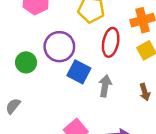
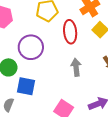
blue square: (79, 72) -> (26, 86), moved

